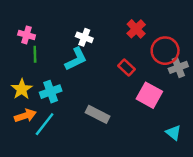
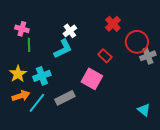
white cross: (84, 37) -> (70, 31), turned 32
pink square: (149, 95) -> (92, 79), moved
gray rectangle: (98, 114) -> (65, 98), moved, turned -54

